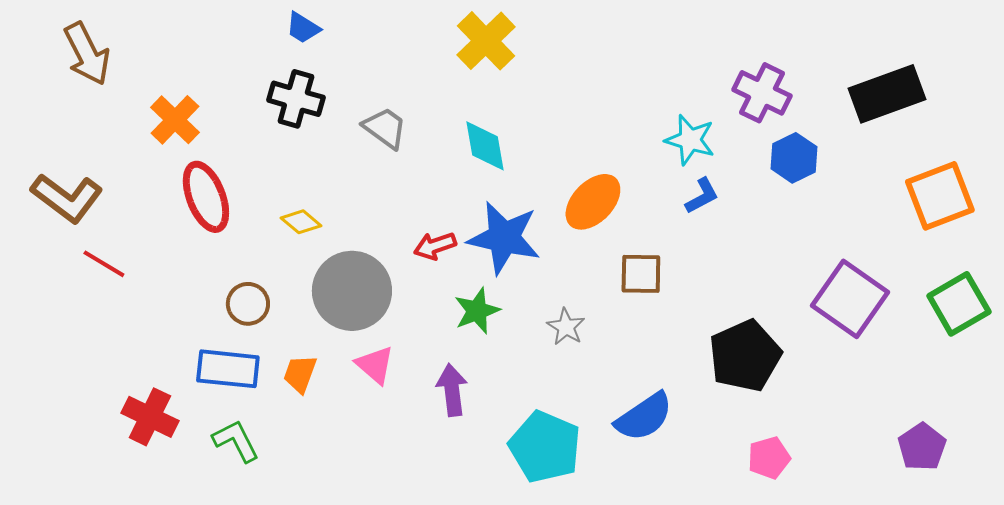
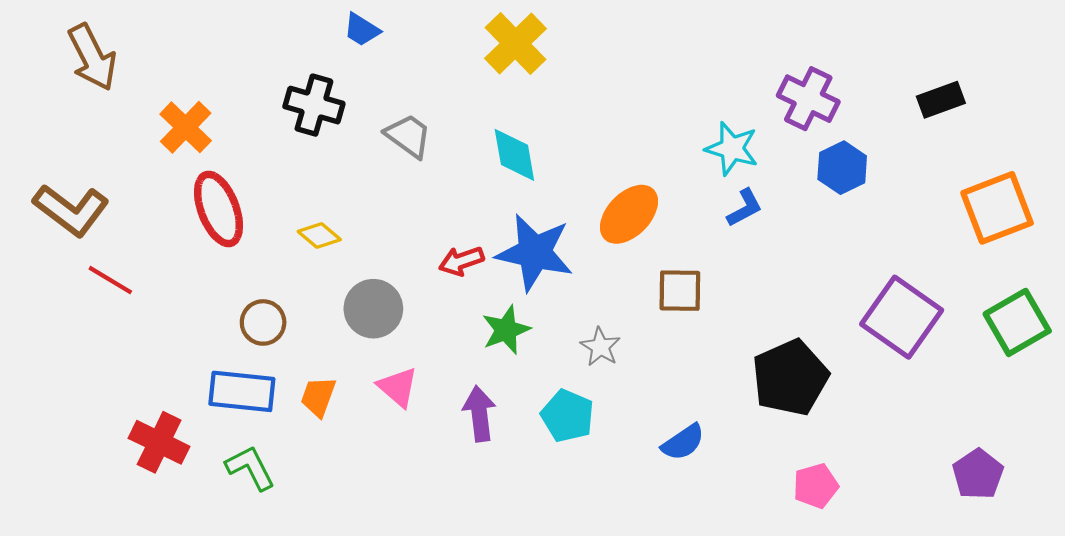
blue trapezoid: (303, 28) -> (362, 30), moved
black rectangle: (887, 94) -> (941, 100), size x0.6
gray circle: (352, 291) -> (373, 309), size x0.7
blue semicircle: (644, 417) -> (683, 442), size x0.7
cyan pentagon: (545, 447) -> (567, 416), moved, size x0.7

